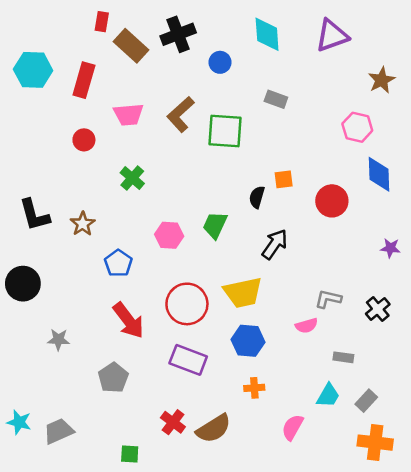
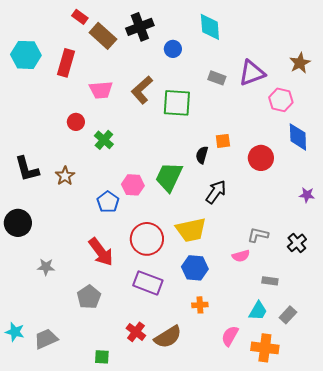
red rectangle: (102, 22) -> (80, 17), turned -63
purple triangle: (332, 36) -> (252, 73), moved
red circle: (84, 140) -> (76, 122), moved
green trapezoid: (215, 225) -> (169, 177), size x1.4
blue pentagon: (118, 263) -> (108, 202), moved
orange cross: (375, 443) -> (265, 348), moved

